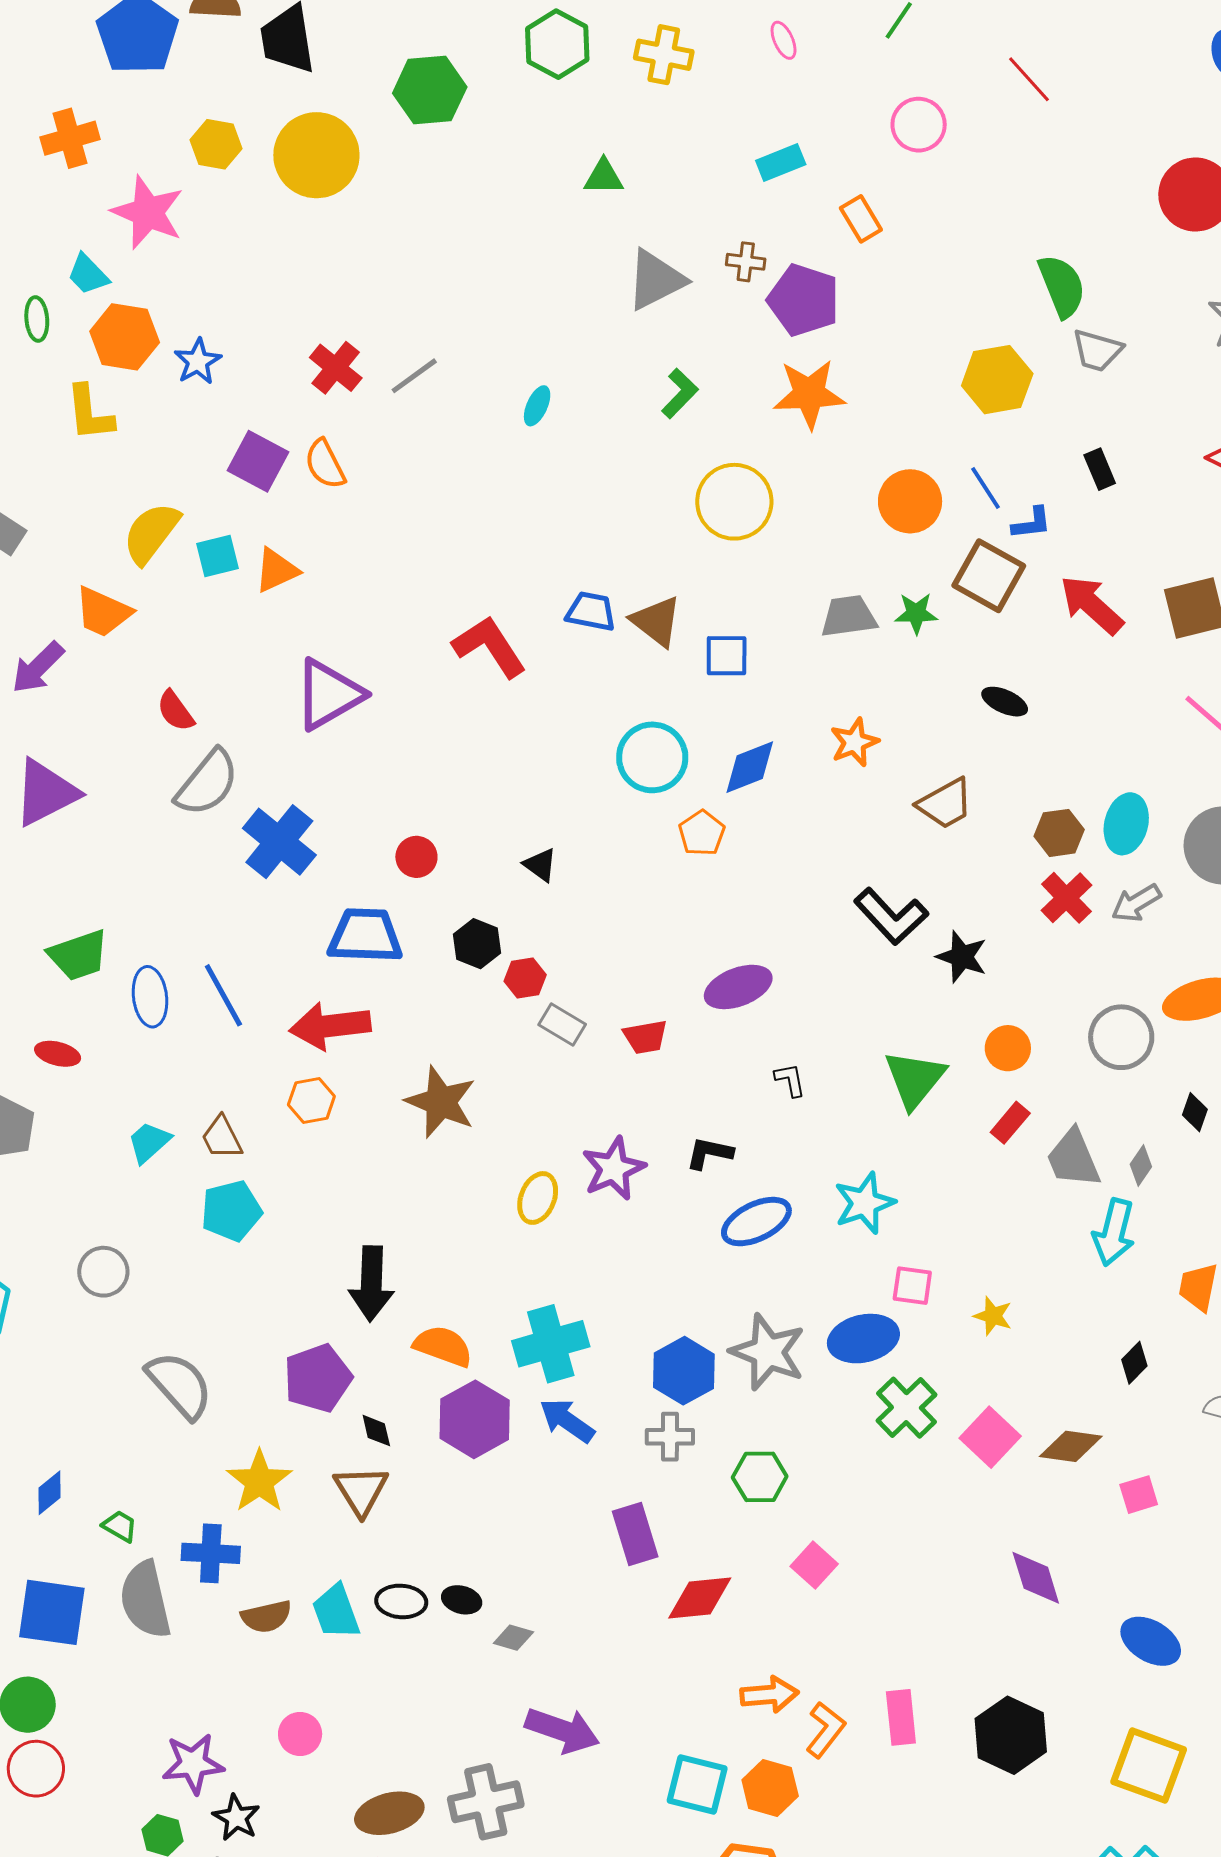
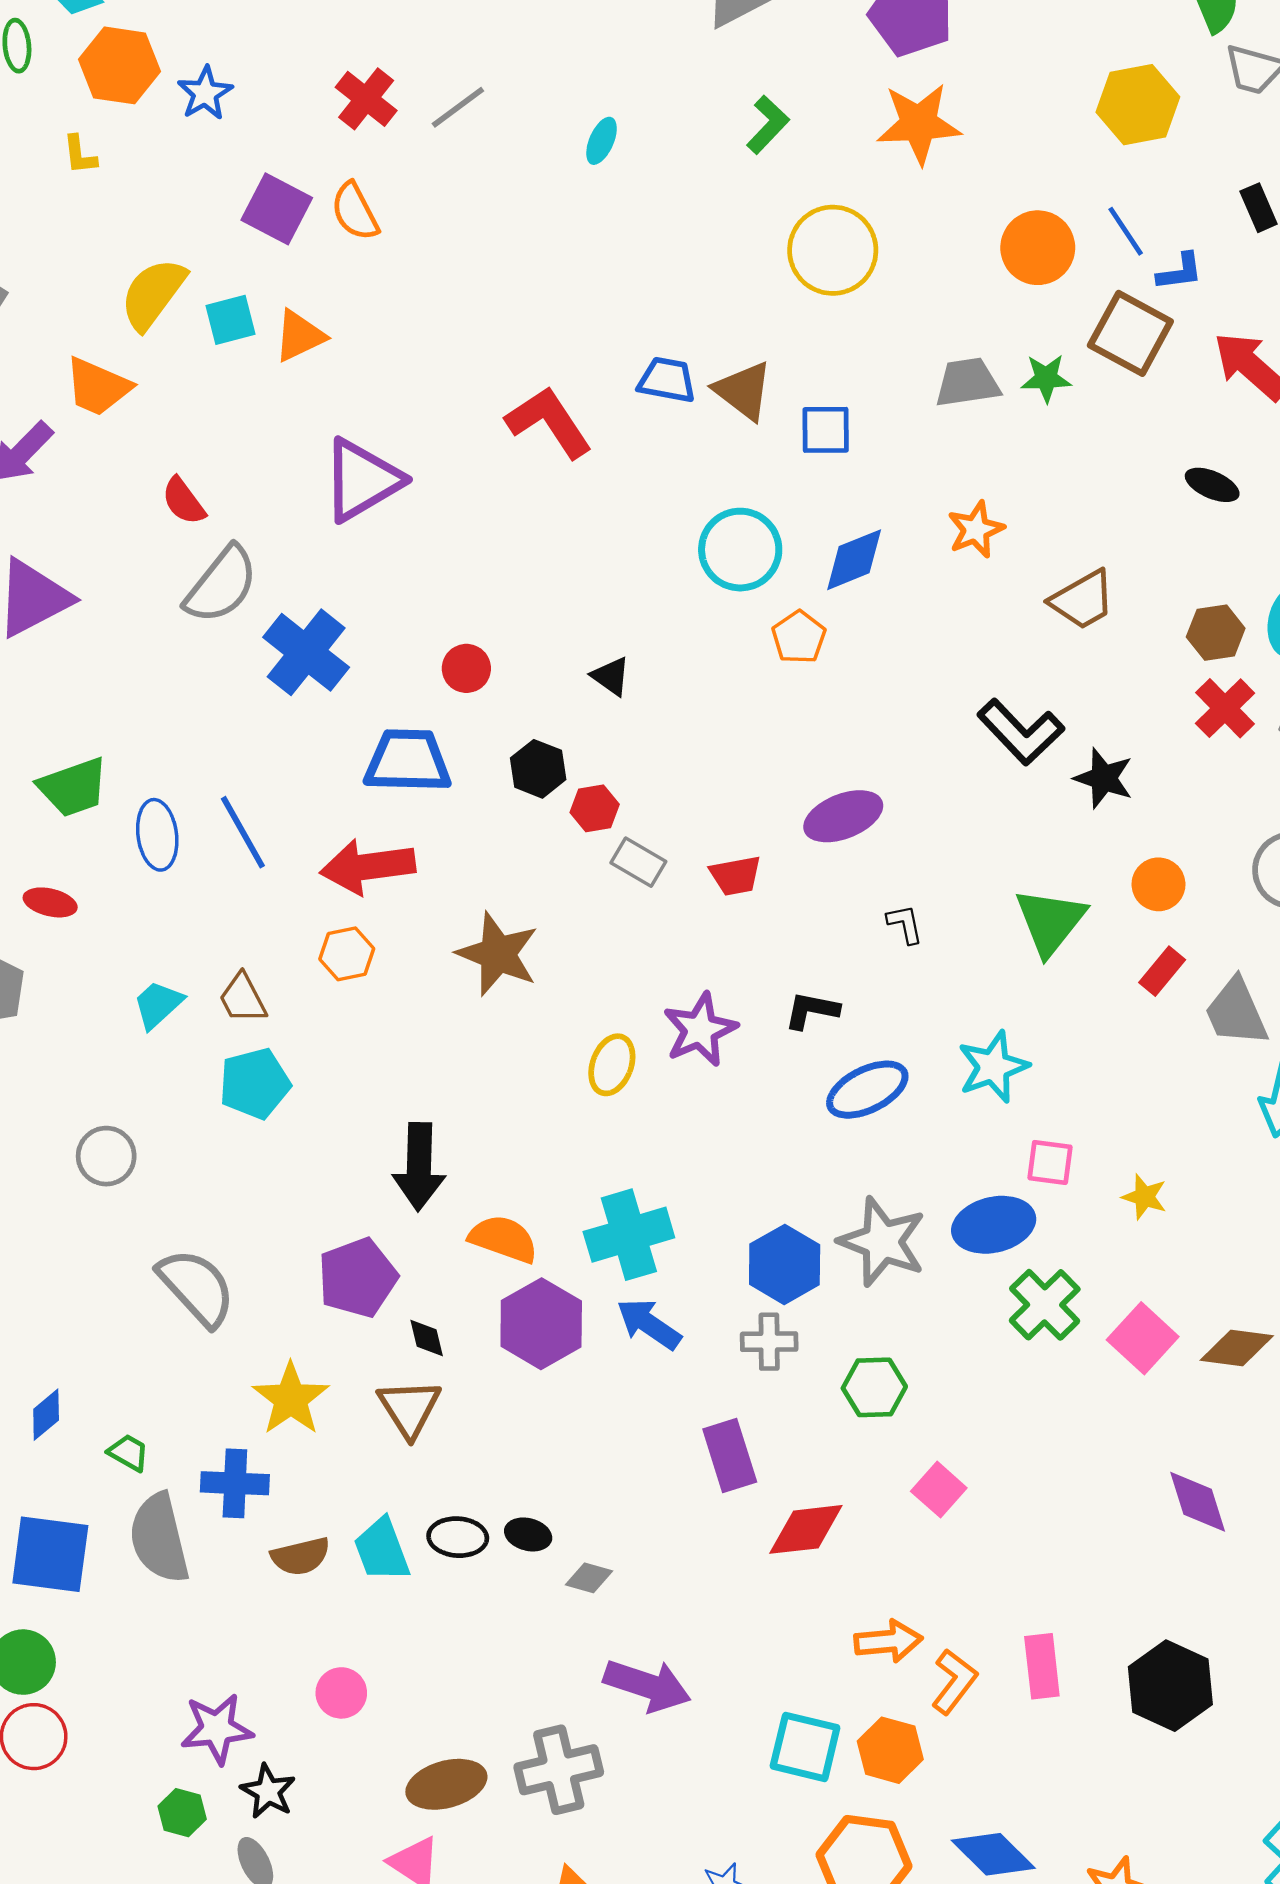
yellow L-shape: (90, 413) -> (80, 155), size x0.6
black ellipse: (1005, 702) -> (1212, 485), moved

